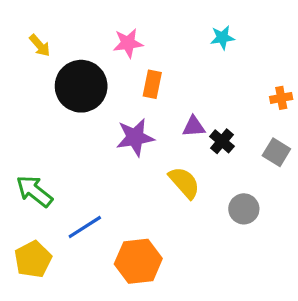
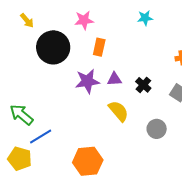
purple triangle: (194, 127) -> (114, 79), moved
blue line: (85, 227) -> (41, 136), moved
yellow pentagon: (33, 259) -> (20, 159), turned -30

